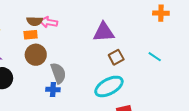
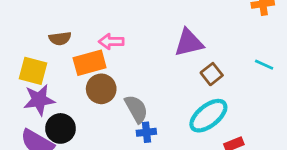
brown semicircle: (35, 21) -> (60, 38), moved
orange rectangle: (31, 35) -> (90, 63), size x1.6
blue cross: (53, 90) -> (146, 132), moved

